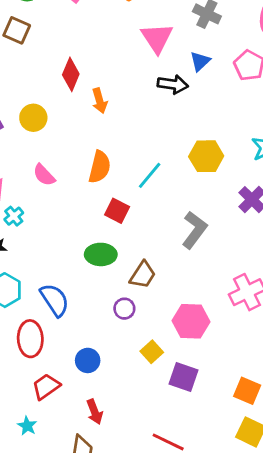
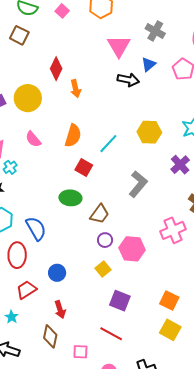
yellow circle: (33, 118) -> (28, 98), size x1.4
purple circle: (124, 309) -> (105, 240), moved
purple square: (183, 377) -> (120, 301), moved

